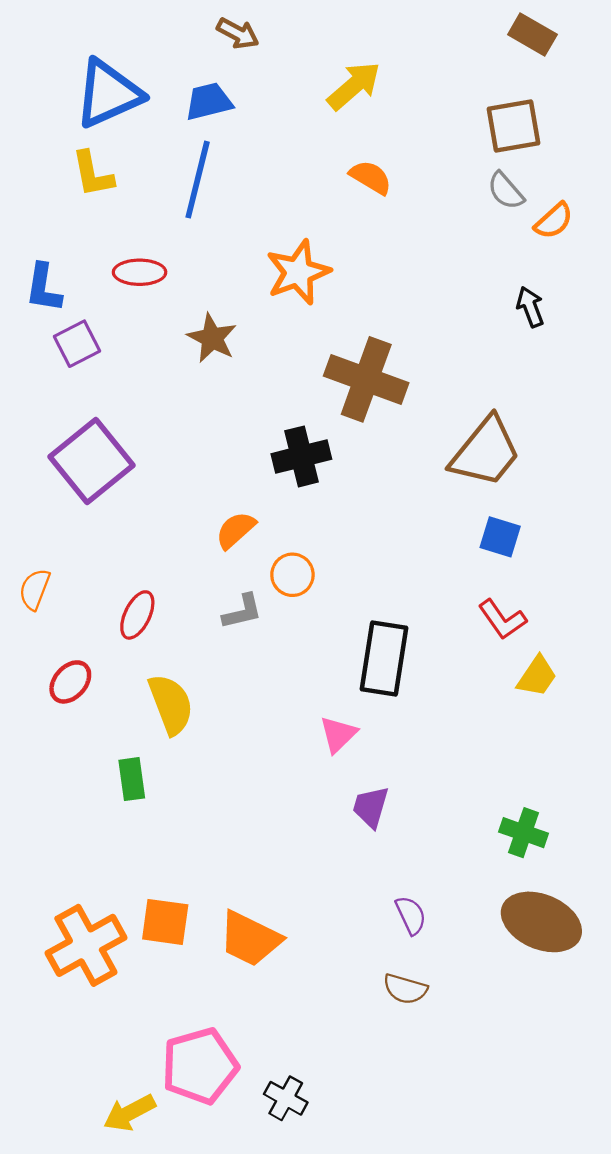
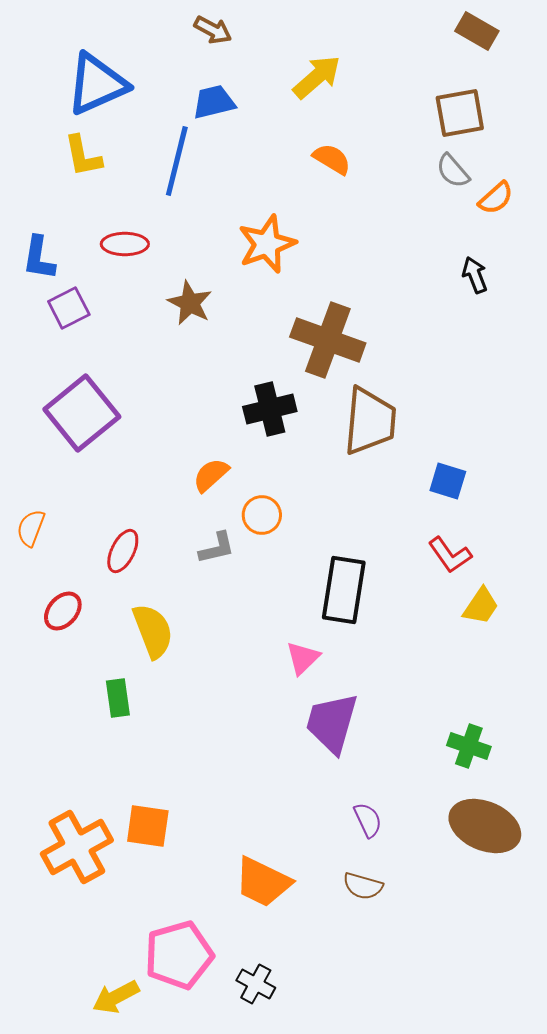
blue trapezoid: (209, 101) -> (214, 102), moved
brown trapezoid: (486, 452) -> (370, 421), moved, turned -34
purple trapezoid: (371, 807) -> (332, 723), size x1.6
orange trapezoid: (250, 939) -> (263, 882), moved

